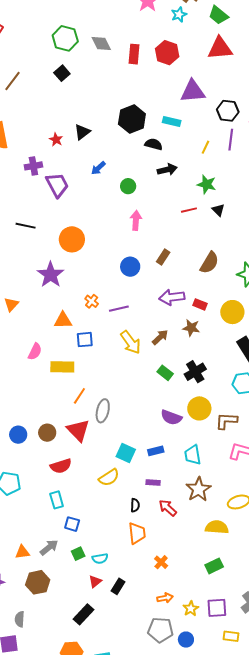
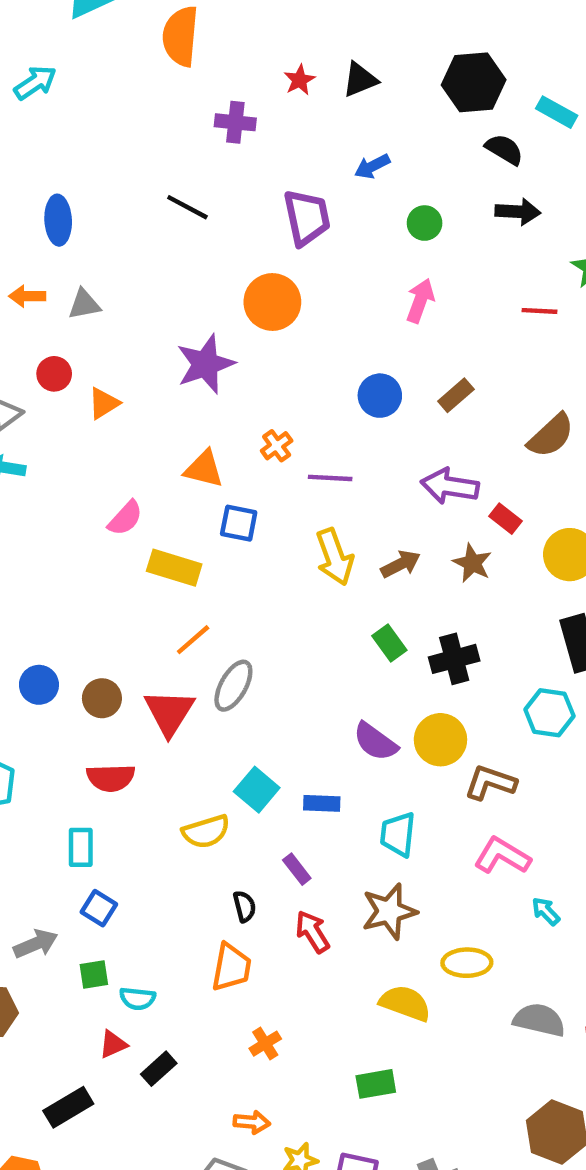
purple trapezoid: (57, 185) -> (307, 217), moved
black line: (26, 226) -> (187, 207), moved
purple rectangle: (153, 483) -> (297, 869), turned 32
black semicircle: (135, 505) -> (245, 906), turned -32

